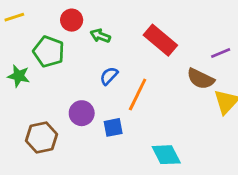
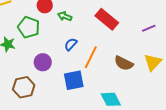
brown semicircle: (201, 79) -> (124, 63), moved
purple circle: (82, 113) -> (43, 62), moved
blue square: (113, 127) -> (74, 80), size x1.5

